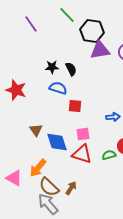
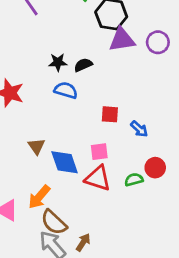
black semicircle: (71, 69) -> (83, 65), turned -88
red square: (75, 106) -> (110, 114), moved
blue arrow: (113, 117) -> (139, 129), turned 48
brown arrow: (71, 188) -> (83, 242), moved

